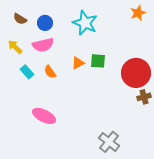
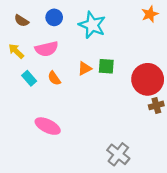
blue circle: (45, 23) -> (54, 17), moved

